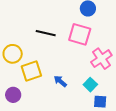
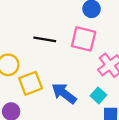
blue arrow: (60, 81) -> (64, 93), size x1.6

